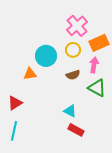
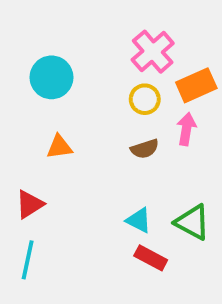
cyan circle: (46, 56) -> (51, 77), moved
green triangle: (97, 88) -> (192, 222), moved

